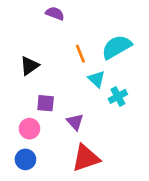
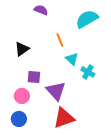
cyan semicircle: (117, 47) -> (87, 19), moved
cyan cross: (118, 96) -> (88, 72), turned -32
purple triangle: (75, 122) -> (56, 91), size x1.5

